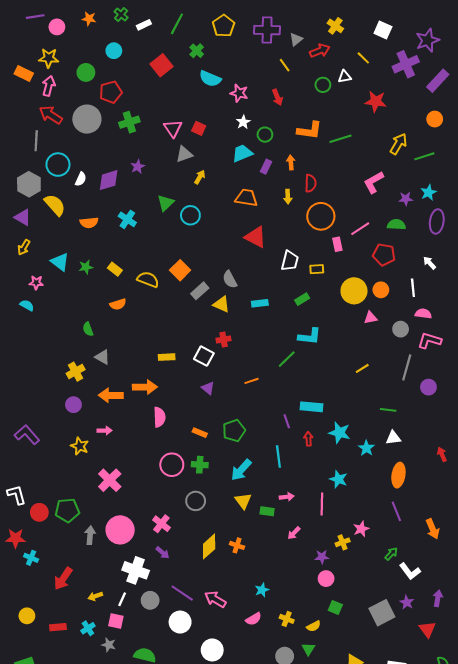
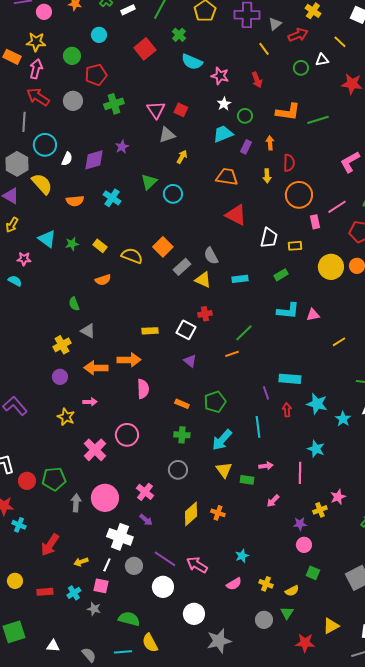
gray circle: (87, 119) -> (73, 101), size x0.7
pink triangle: (371, 318) -> (313, 315), moved
green line: (287, 359) -> (244, 333), moved
pink circle: (172, 465) -> (127, 435), moved

